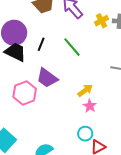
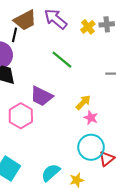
black line: (41, 44) -> (14, 35), moved
cyan circle: (85, 134) -> (91, 147), size x1.6

